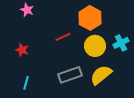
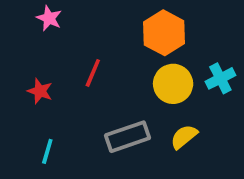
red line: (63, 37) -> (93, 73), moved, turned -42
yellow semicircle: (101, 75) -> (184, 137), size x0.7

